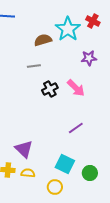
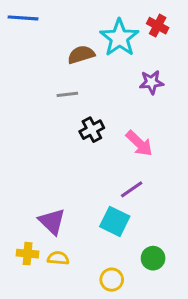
pink arrow: (76, 88) -> (139, 143), moved
cyan square: (65, 164) -> (115, 221), moved
yellow circle: (55, 187) -> (112, 280), moved

